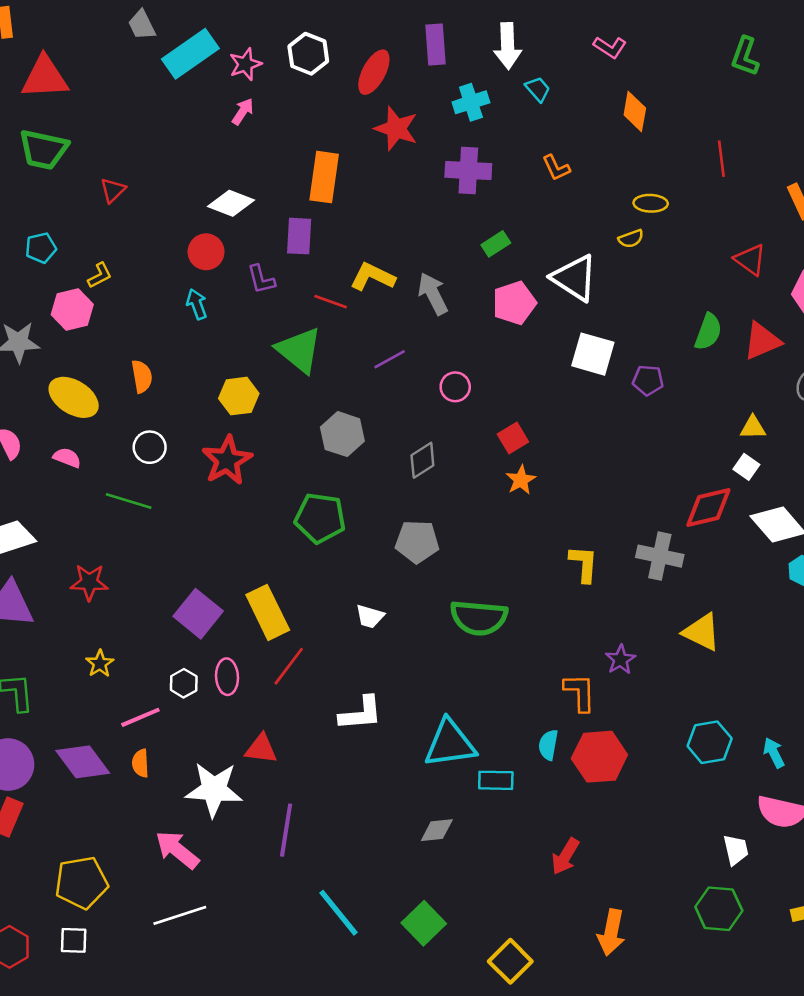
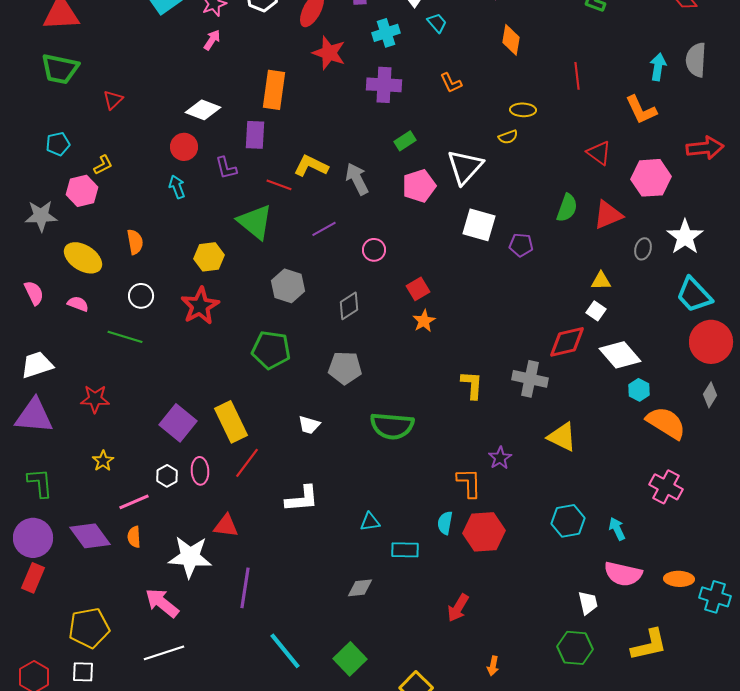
white triangle: (575, 278) -> (465, 167), turned 39
cyan triangle: (450, 744) -> (370, 522), size x0.5
orange arrow: (611, 932) -> (493, 666), size x0.6

